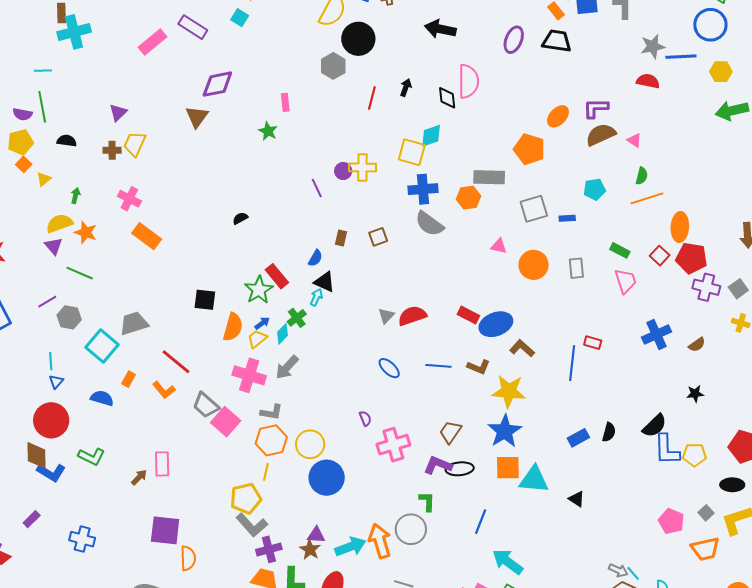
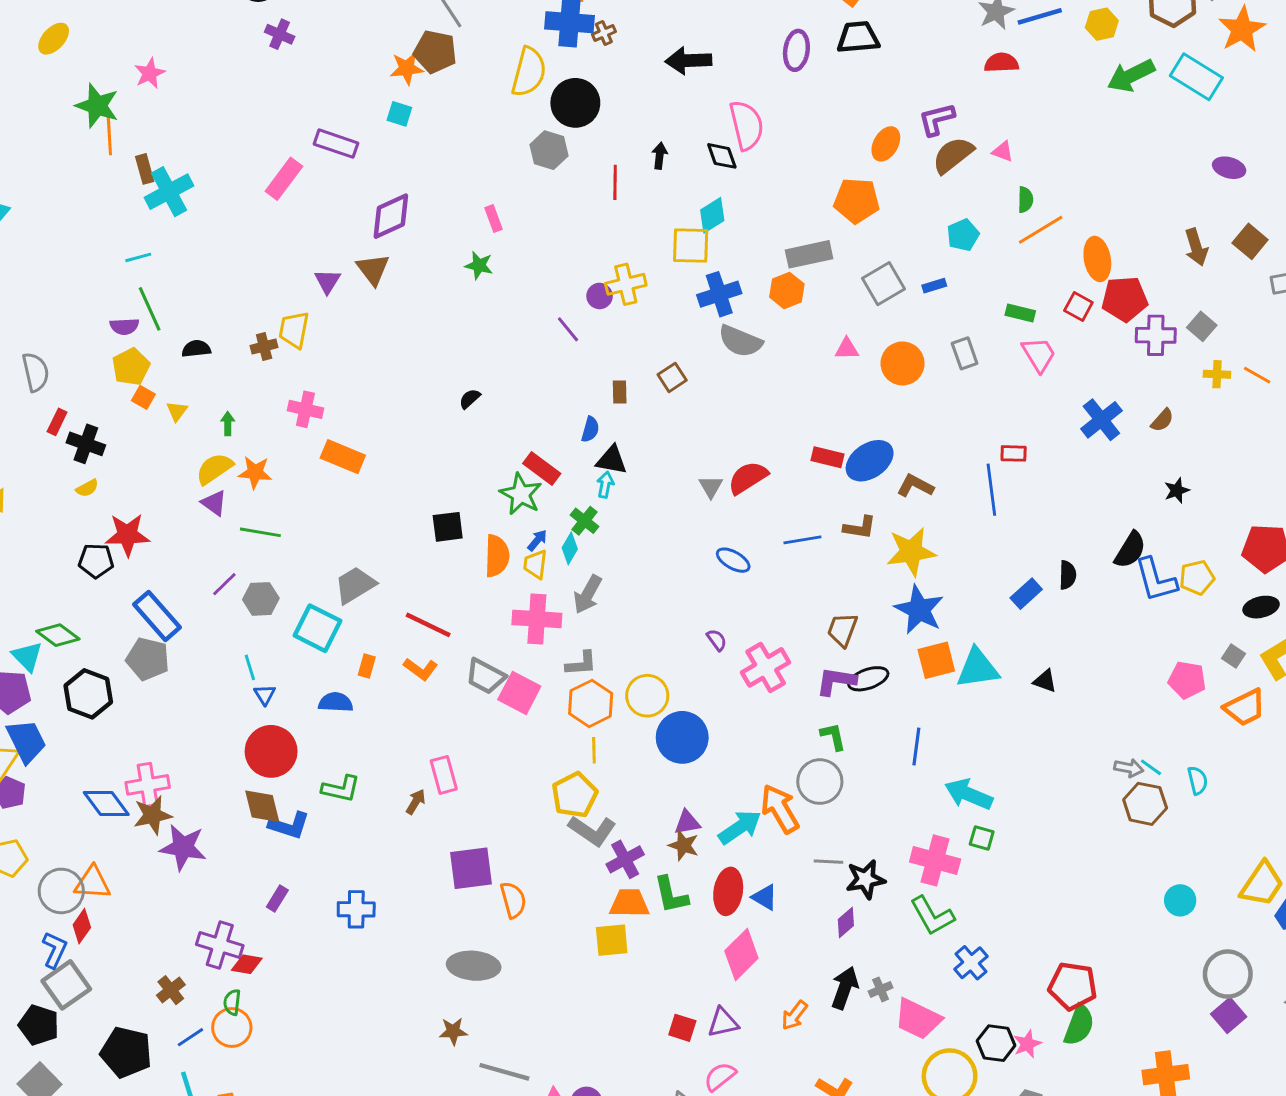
purple triangle: (118, 113) -> (327, 281), moved
yellow trapezoid: (257, 339) -> (535, 564), turned -30

